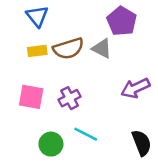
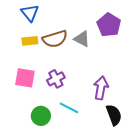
purple pentagon: (122, 21) -> (109, 25), moved
purple arrow: (135, 88) -> (101, 88), moved, turned 125

